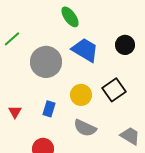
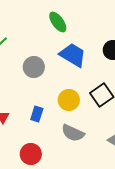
gray circle: (46, 62) -> (34, 67), size x0.7

